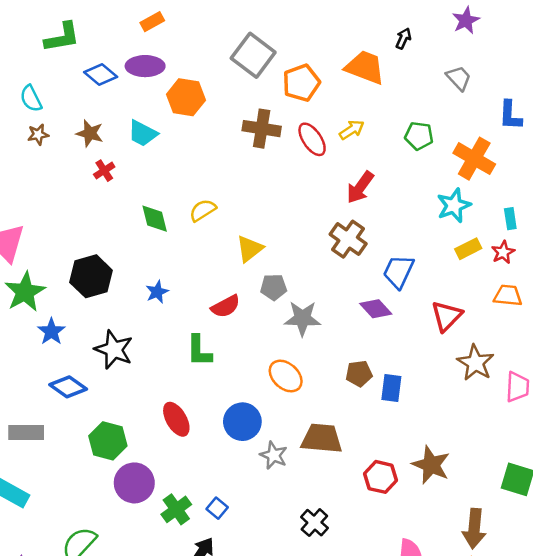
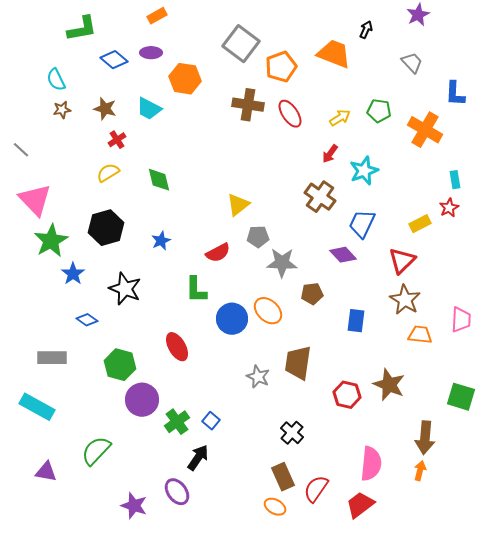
purple ellipse: (145, 66) -> (151, 53), size x0.7
yellow arrow: (352, 130) -> (340, 118), moved
red arrow: (360, 187) -> (330, 154), size x0.7
cyan star: (454, 205) -> (364, 171), moved
yellow semicircle: (203, 210) -> (108, 173), moved
yellow rectangle: (468, 249) -> (420, 224), moved
orange trapezoid: (508, 296) -> (420, 335), moved
brown star: (475, 363) -> (405, 300), moved
brown pentagon: (359, 374) -> (312, 294), moved
blue diamond: (68, 387) -> (87, 320), size x0.7
blue circle: (242, 422) -> (232, 319), moved
brown trapezoid: (322, 438) -> (298, 363), turned -87

